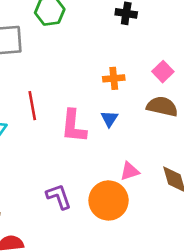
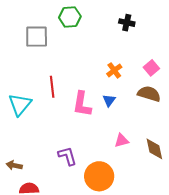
orange cross: (114, 78) -> (114, 70), turned -35
orange circle: (109, 200) -> (99, 176), moved

